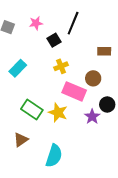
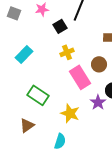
pink rectangle: (74, 91) -> (80, 77), turned 35
yellow star: (58, 113) -> (70, 113), moved
cyan semicircle: (54, 156) -> (60, 141), size x0.7

